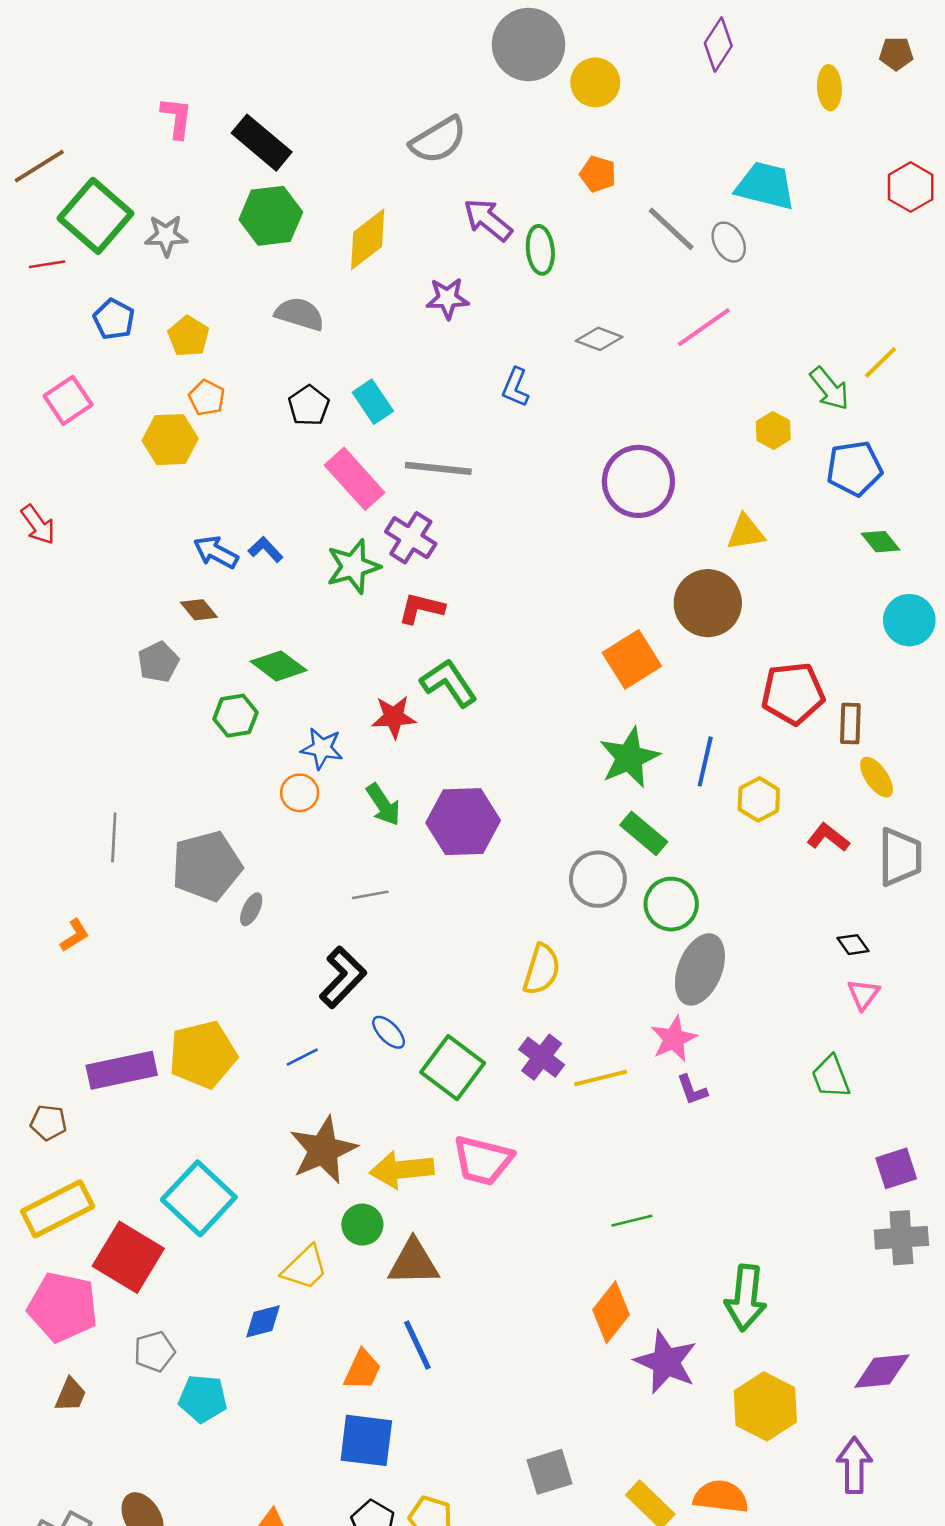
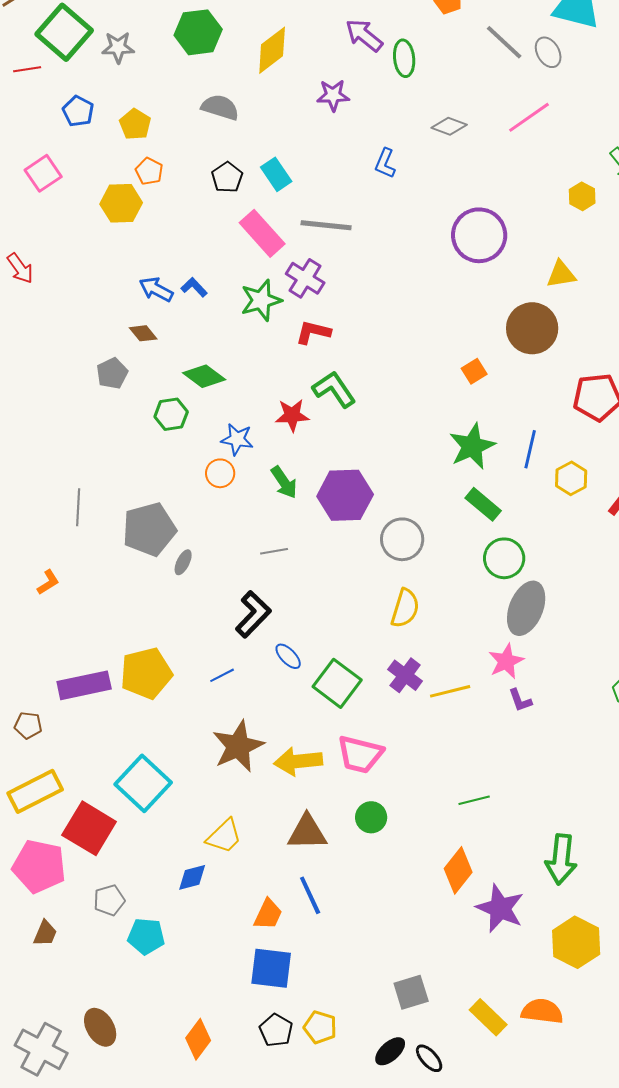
orange square: (632, 659) -> (474, 371), size x0.6
gray circle: (598, 879) -> (402, 539), moved
green circle: (362, 1225) -> (371, 817), moved

